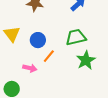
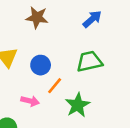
green star: (86, 60) -> (78, 105), moved

